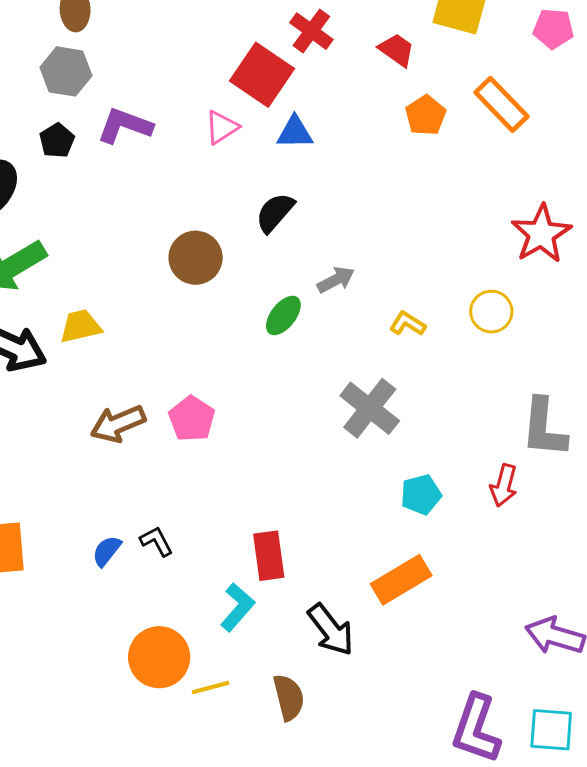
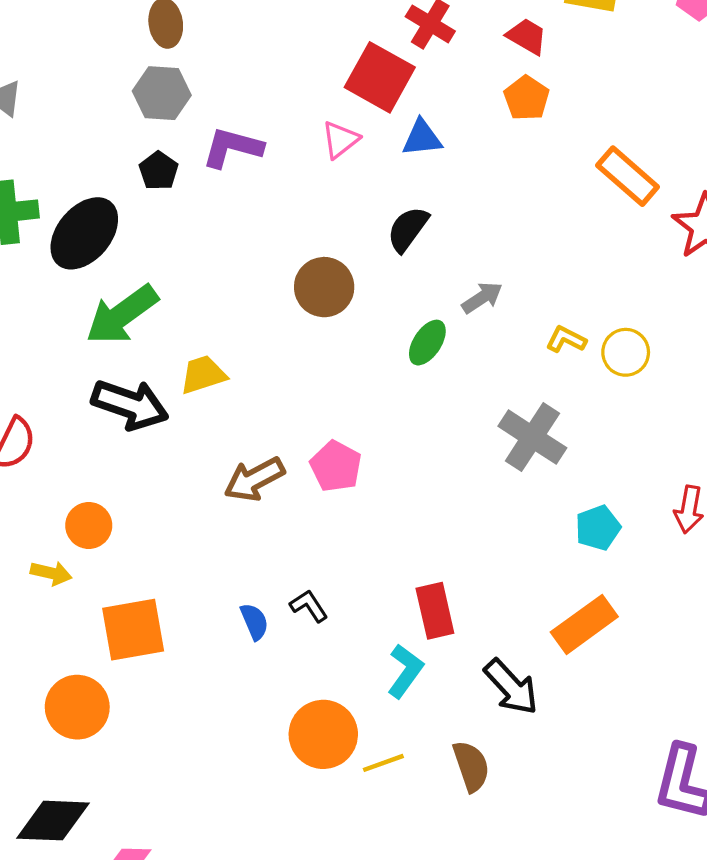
orange rectangle: (501, 104) -> (628, 176), moved
orange pentagon: (426, 115) -> (527, 98), moved
yellow circle: (491, 312) -> (626, 352), moved
blue semicircle: (107, 551) -> (254, 622), turned 124

